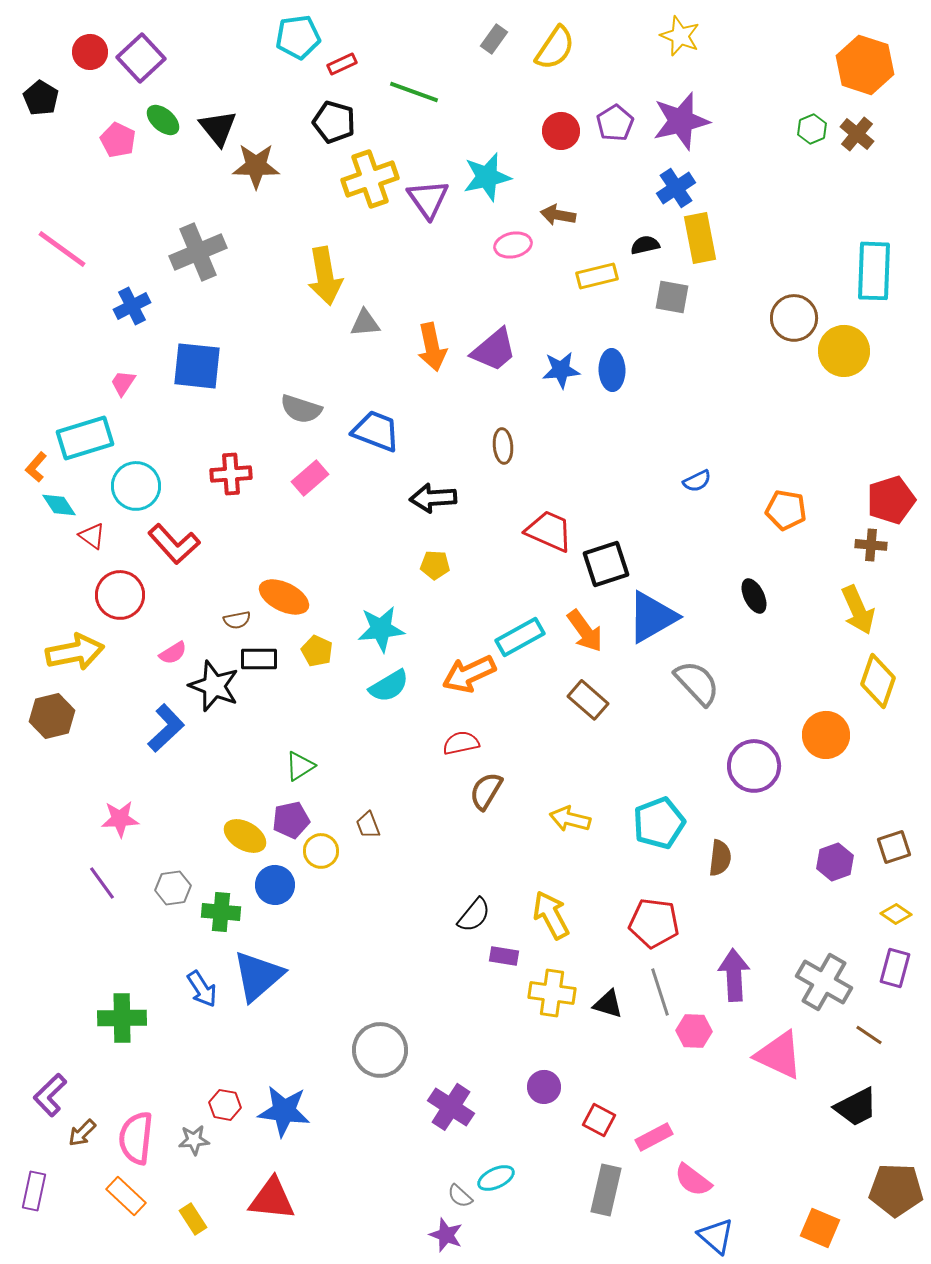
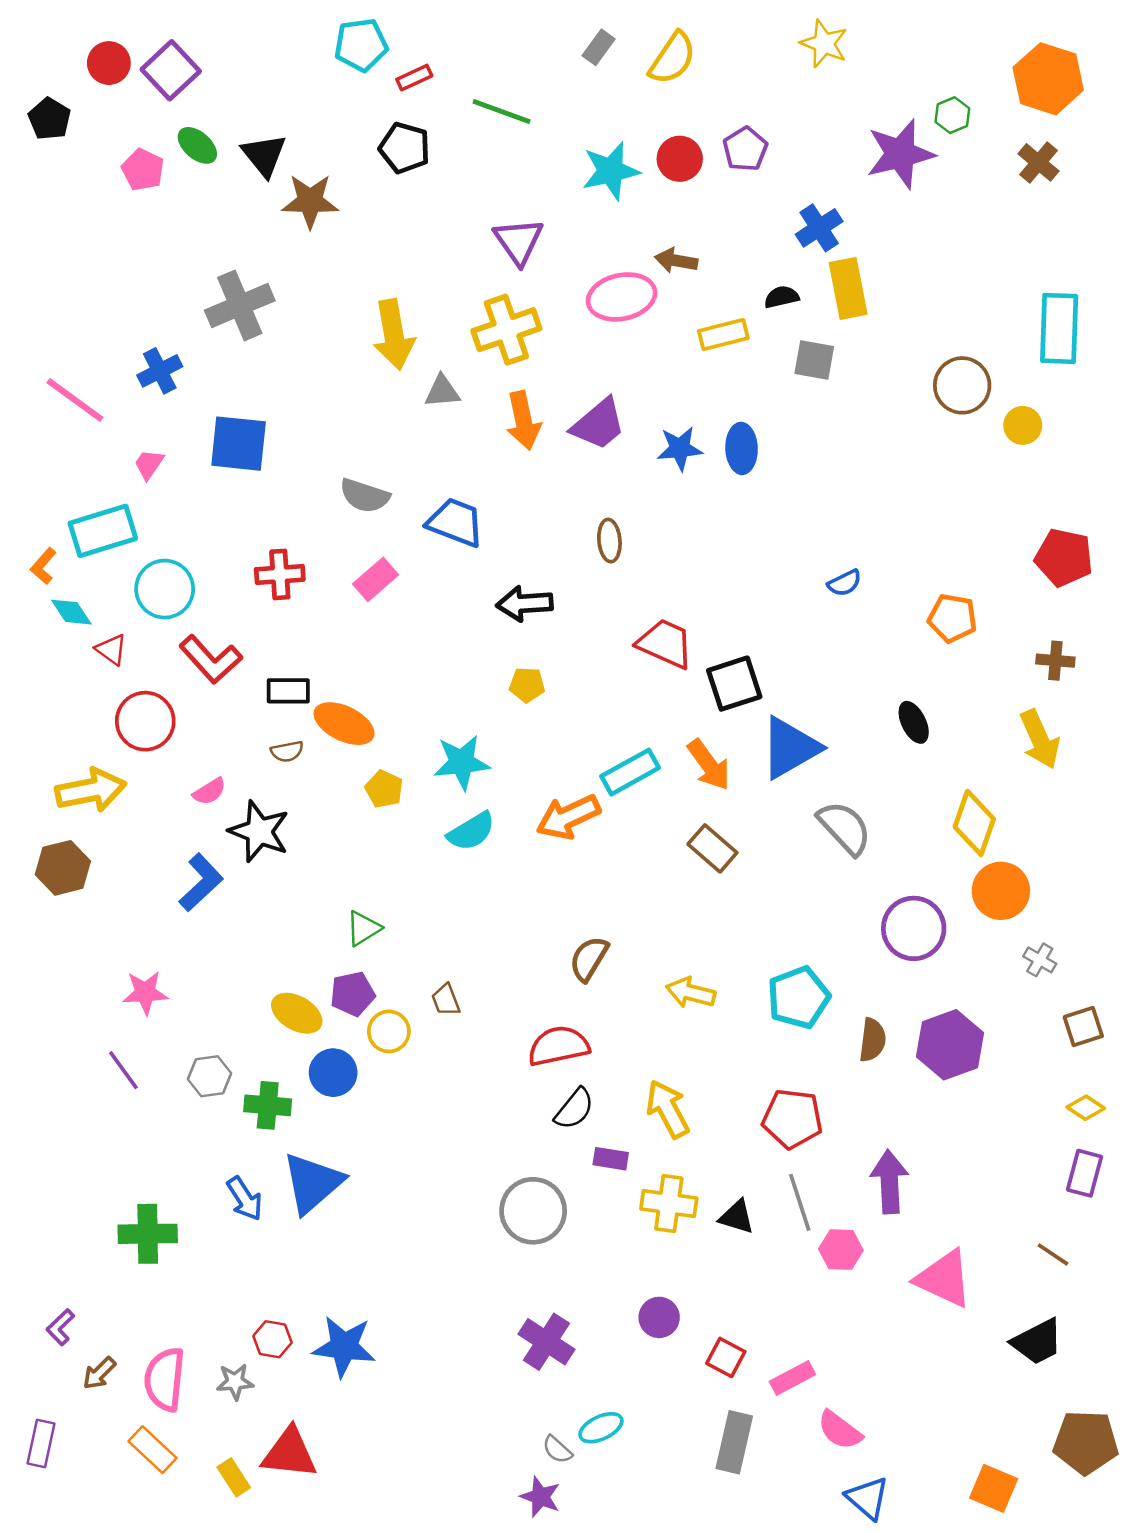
purple star: (681, 121) -> (900, 154), moved
green hexagon: (812, 129) -> (952, 115), moved
cyan star: (487, 177) -> (611, 171), moved
yellow cross: (370, 179) -> (506, 330), moved
pink ellipse: (513, 245) -> (622, 297), size x1.5
pink line: (62, 249) -> (75, 400), moved
yellow circle: (844, 351) -> (1023, 425), size x0.6
red pentagon: (891, 500) -> (1064, 558), moved, turned 30
black rectangle: (259, 659) -> (288, 691), moved
yellow diamond: (878, 681) -> (974, 823), moved
red semicircle: (461, 743) -> (559, 1046), moved, size x1.4
purple hexagon: (835, 862) -> (950, 1045), moved, size x1.5
gray cross: (824, 982) -> (1040, 960), moved, size x0.5
gray circle: (380, 1050) -> (533, 1211), moved
purple L-shape: (50, 1095) -> (60, 1327), size x0.7
red triangle: (272, 1199) -> (289, 1453), moved

